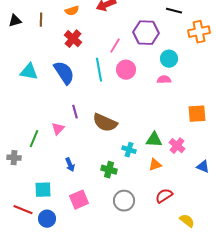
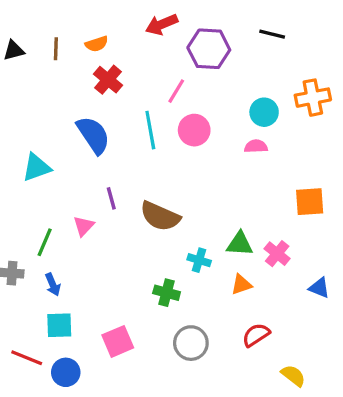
orange semicircle: (72, 11) -> (97, 44), moved
orange cross: (199, 32) -> (313, 98), moved
purple hexagon: (146, 33) -> (209, 49), moved
cyan triangle: (29, 72) -> (36, 167), moved, turned -30
blue arrow: (70, 165) -> (53, 285), moved

